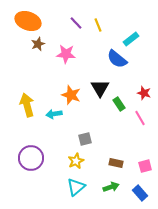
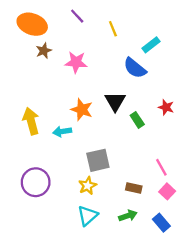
purple line: (76, 23) -> (77, 16), moved
pink line: (140, 118) -> (161, 167), moved
gray square: (85, 139) -> (98, 160), size x1.5
pink square: (145, 166) -> (167, 191), turned -32

